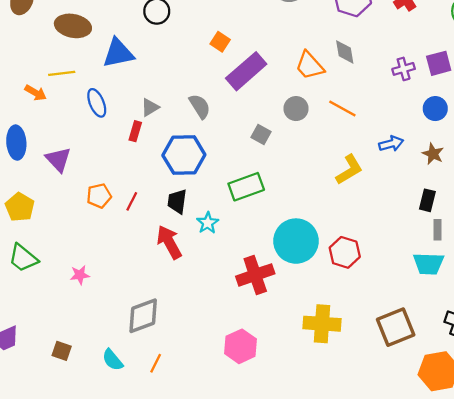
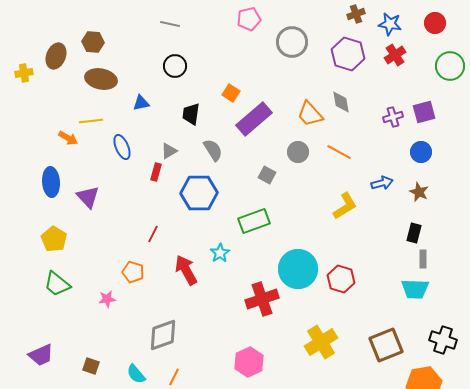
blue triangle: (118, 53) -> (141, 103), size x0.6
orange pentagon: (99, 196) -> (133, 272), moved, turned 30
black trapezoid: (177, 201) -> (191, 114), moved
yellow cross: (322, 324) -> (321, 342), turned -36

